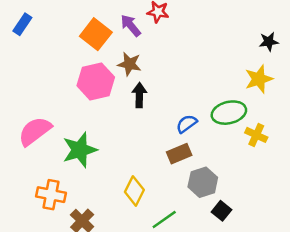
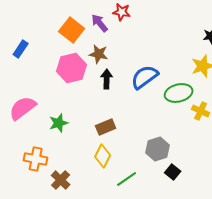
blue rectangle: (22, 24) -> (21, 49), moved
blue semicircle: (187, 124) -> (145, 77), moved, size x1.6
green star: (80, 150) -> (59, 123), size x0.7
brown rectangle: (179, 154) -> (106, 127), moved

